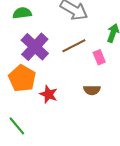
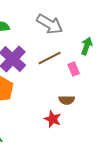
red star: (49, 94) -> (53, 119), moved

